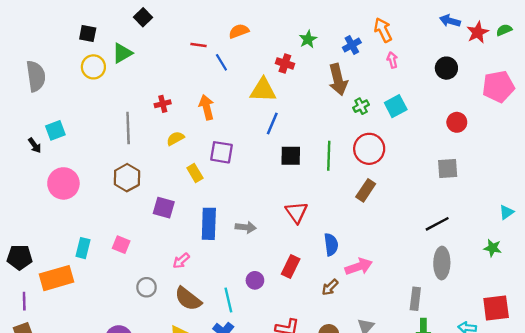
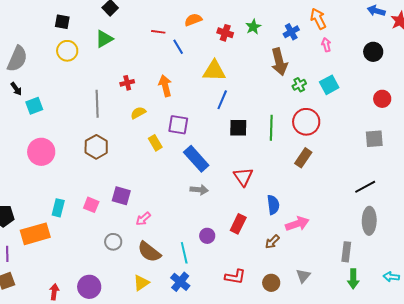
green triangle: (122, 53) -> (104, 39), moved
red cross: (285, 63) -> (225, 33), moved
gray semicircle: (36, 76) -> (17, 59), turned 32
black arrow: (35, 145) -> (16, 89), moved
purple square: (164, 208) -> (121, 196), moved
blue rectangle: (209, 224) -> (196, 159), moved, turned -44

